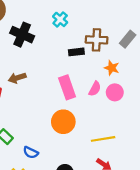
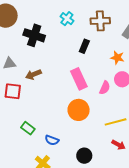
brown cross: (97, 40) -> (100, 21), moved
black rectangle: (76, 52) -> (84, 46), turned -56
pink semicircle: (95, 89) -> (105, 88), moved

